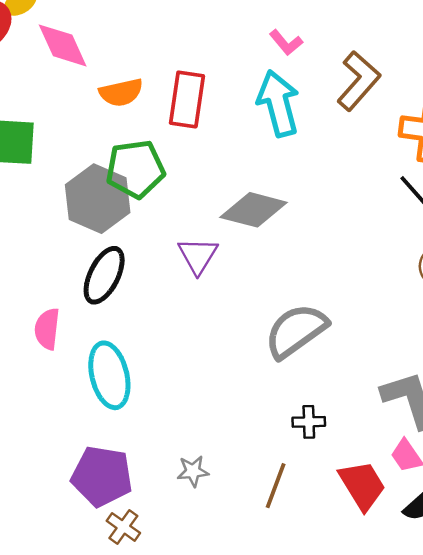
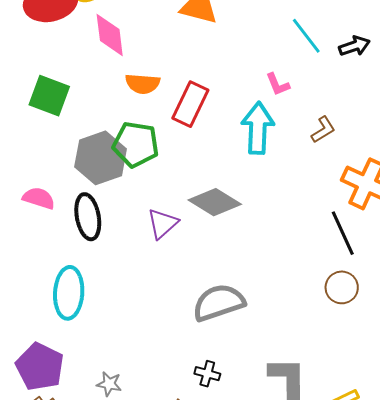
brown L-shape: (359, 81) -> (323, 130), size x0.6
black ellipse: (104, 275) -> (88, 217), turned -54
pink semicircle: (47, 329) -> (39, 198), moved, turned 84

